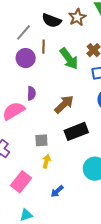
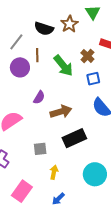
purple semicircle: (31, 93) -> (39, 97), moved, turned 32
brown arrow: (64, 104) -> (61, 112), turned 30
yellow arrow: (46, 161) -> (54, 172), moved

